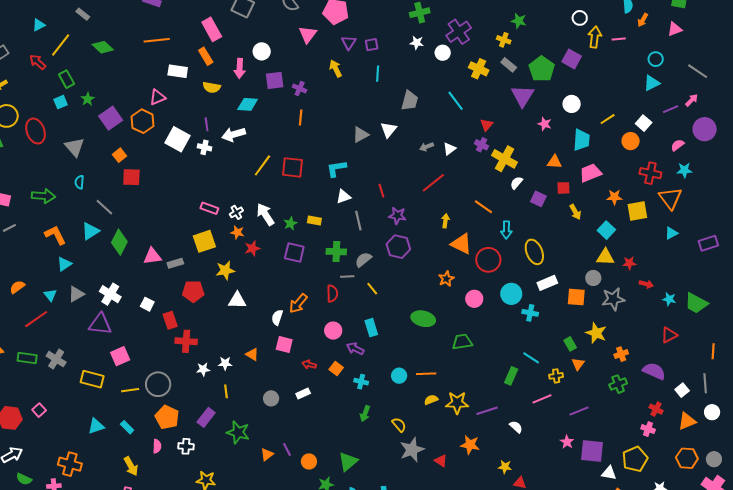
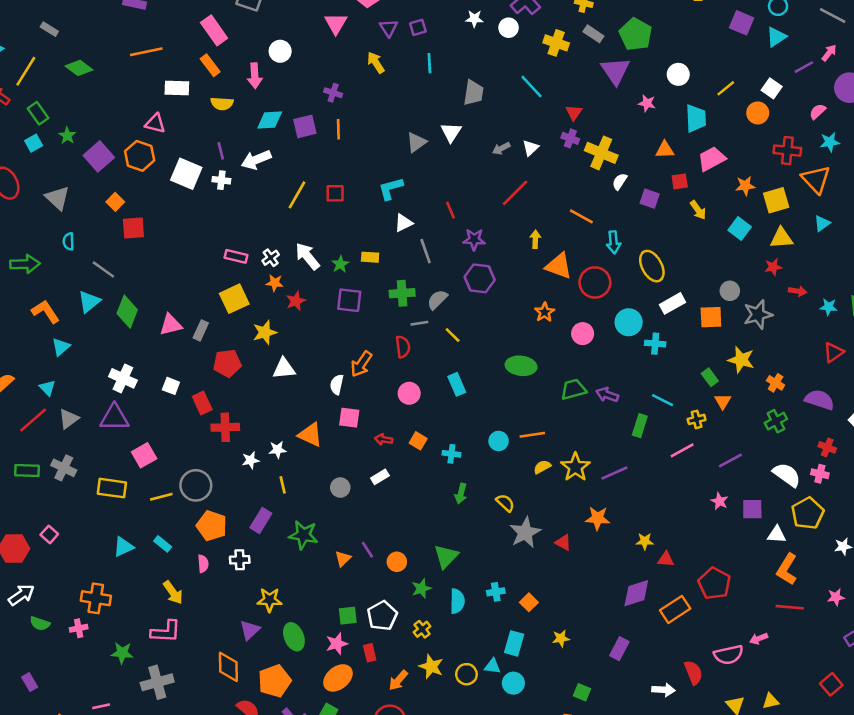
purple square: (572, 59) -> (742, 23), moved
purple square: (275, 80) -> (305, 126), moved
pink triangle: (158, 97) -> (155, 124), turned 42
red square: (292, 167) -> (335, 193), size x0.7
yellow triangle: (605, 257) -> (782, 238), moved
gray rectangle: (175, 263) -> (201, 330), turned -42
gray triangle: (76, 294) -> (69, 419), moved
purple arrow: (355, 349) -> (607, 395), moved
orange triangle: (252, 354) -> (310, 435), size x1.5
orange cross: (621, 354) -> (776, 383), turned -32
yellow star: (457, 403) -> (575, 467), turned -30
white semicircle: (516, 427) -> (787, 475), moved, size x1.6
purple square: (592, 451) -> (752, 509), size x0.7

